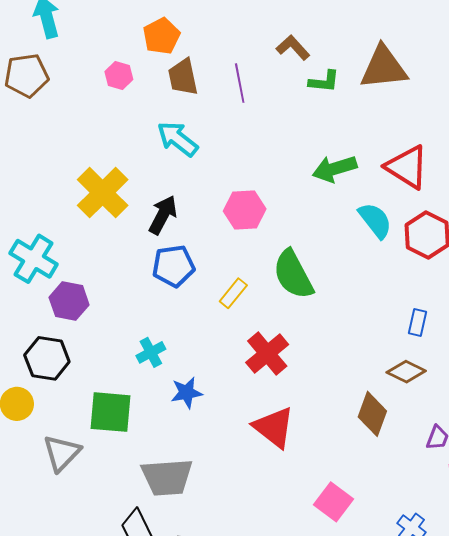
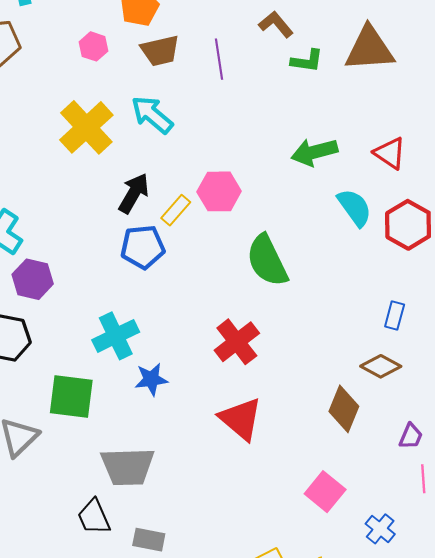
brown trapezoid: (183, 77) -> (160, 51), turned -93
red triangle: (407, 167) -> (390, 153), size x0.7
yellow cross: (103, 193) -> (86, 127), moved
yellow rectangle: (233, 293) -> (176, 210), moved
cyan cross: (151, 352) -> (116, 336), size x1.5
pink square: (334, 502) -> (325, 492), moved

